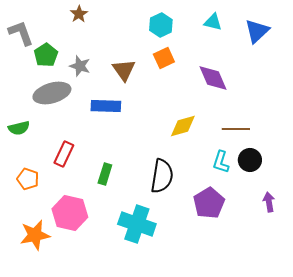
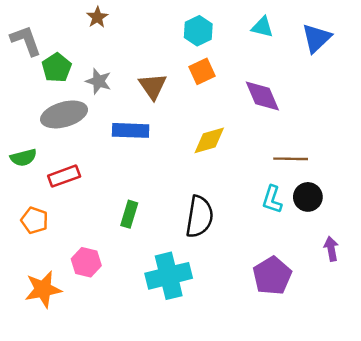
yellow diamond: (183, 126) -> (209, 140), moved
red rectangle: (64, 154) -> (64, 176), moved, turned 45
purple pentagon: (209, 203) -> (272, 276), moved
pink hexagon: (70, 213) -> (86, 262), size x0.7
cyan cross: (137, 224) -> (169, 276), turned -33

